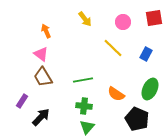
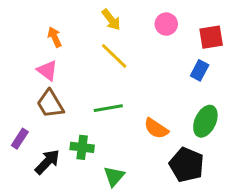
red square: (154, 18) -> (211, 37), moved
yellow line: (113, 48) -> (114, 56), moved
green cross: (84, 106) -> (82, 147), moved

